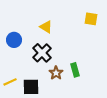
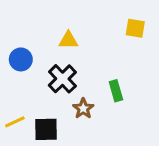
yellow triangle: (46, 27) -> (68, 40), turned -32
green rectangle: (75, 70) -> (116, 91), moved

